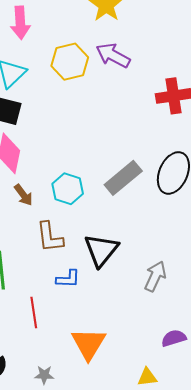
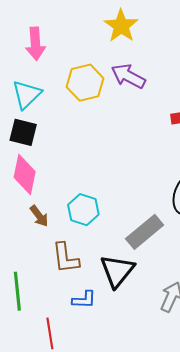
gray rectangle: (123, 178) -> (145, 232), moved

